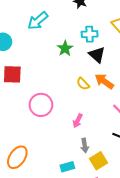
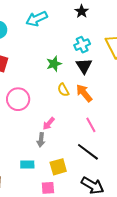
cyan cross: (90, 34) -> (82, 45), turned -35
green star: (65, 48) -> (54, 64), moved
gray arrow: (85, 145) -> (41, 140), moved

